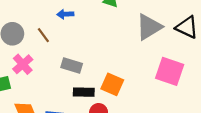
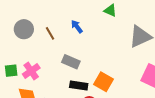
blue arrow: (65, 14) -> (77, 27), moved, turned 48
pink cross: (23, 64) -> (31, 71), moved

